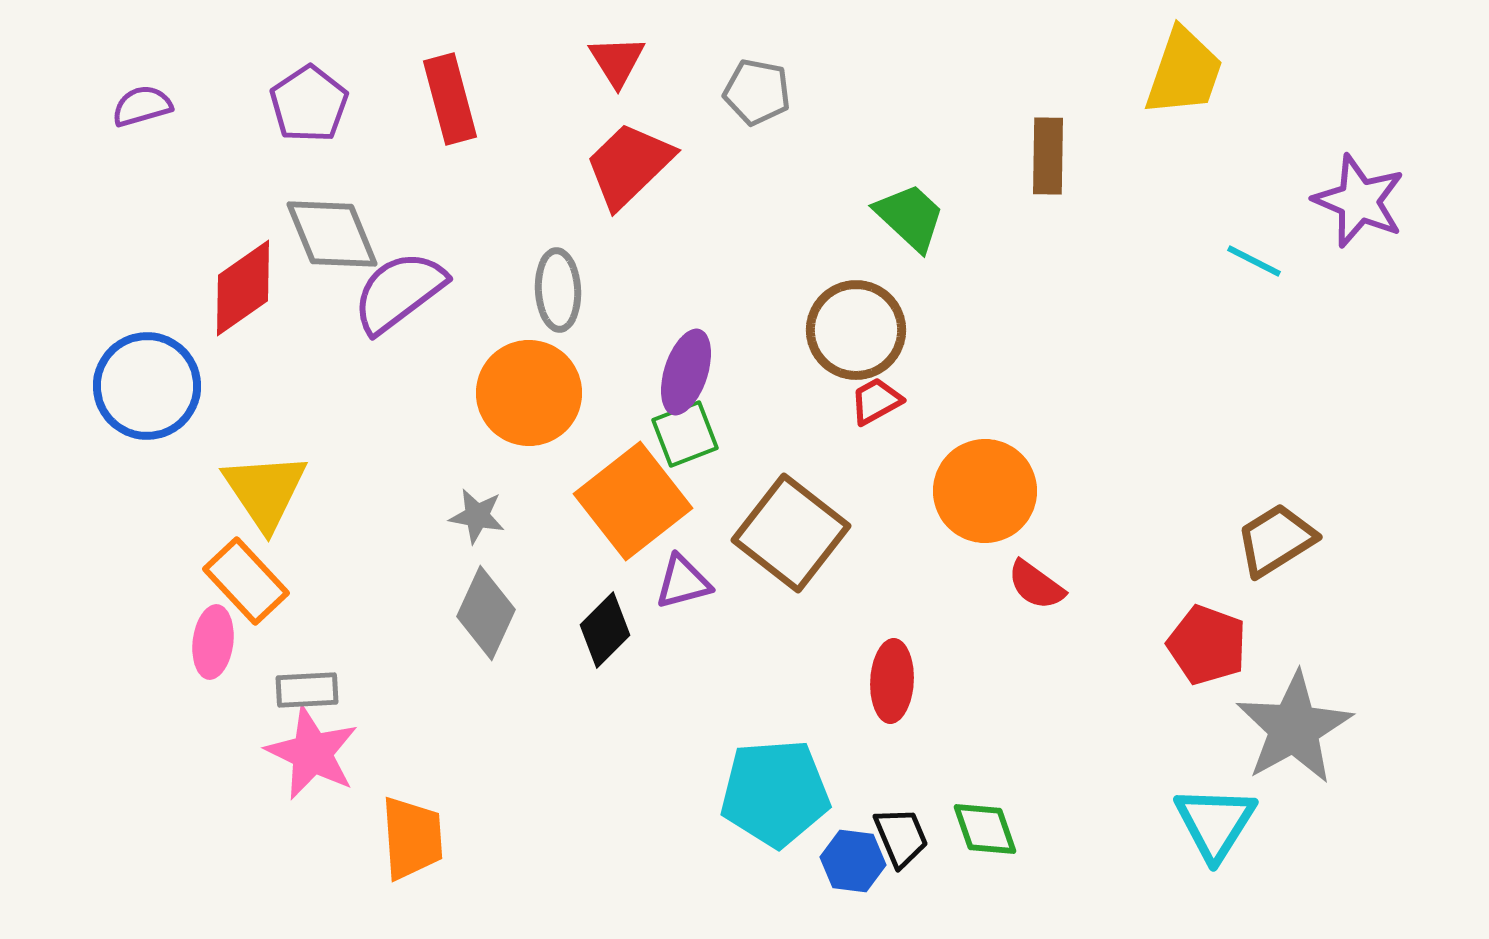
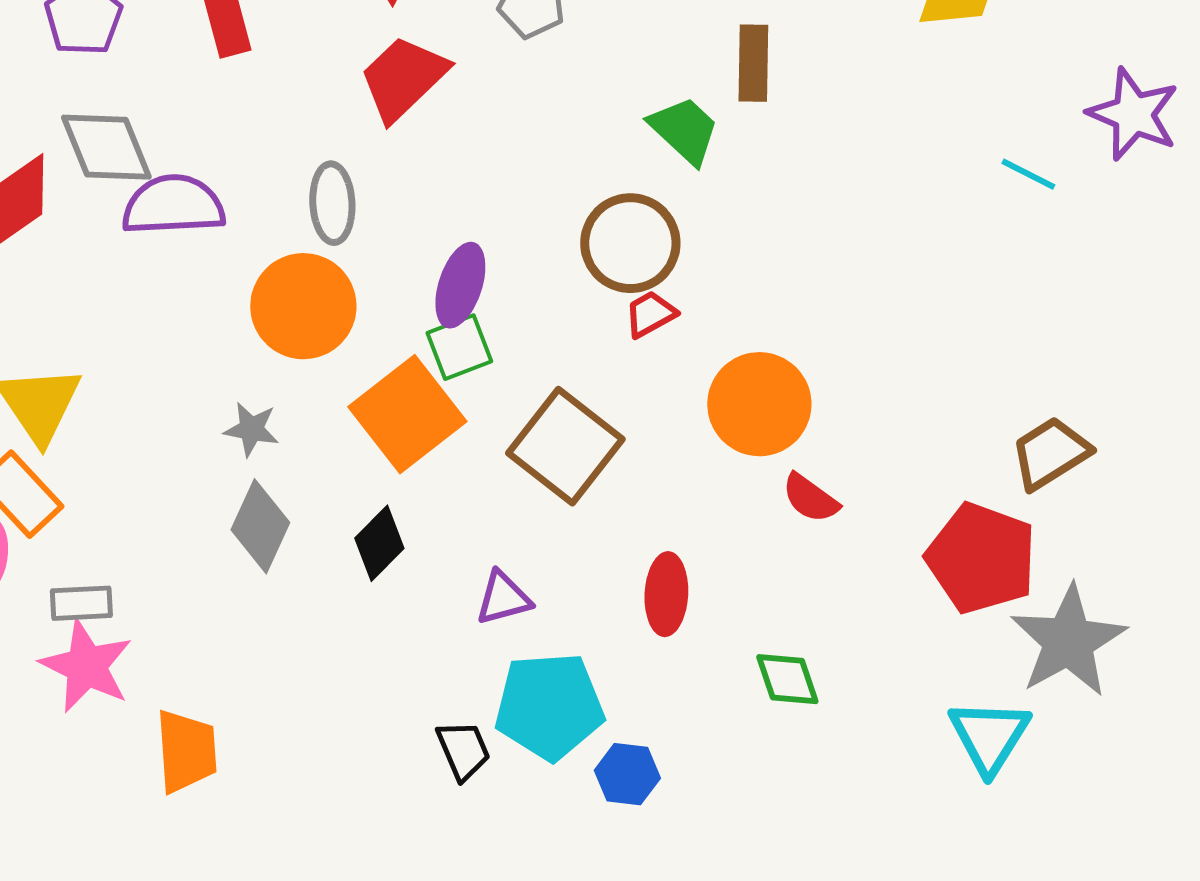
brown rectangle: (1048, 156) -> (753, 63), moved
purple semicircle: (399, 292) -> (173, 205), turned 34
purple triangle: (683, 582) -> (503, 598), moved
red pentagon: (1207, 645) -> (981, 558), size x1.4
green diamond: (985, 829) -> (787, 679), moved
black trapezoid: (901, 837) -> (463, 750), moved

